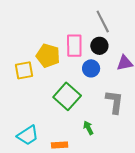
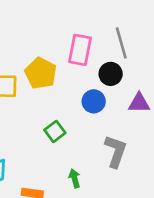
pink rectangle: (74, 46) -> (80, 50), moved
green square: (67, 96) -> (55, 131), size x0.6

